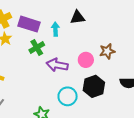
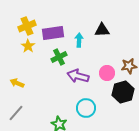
purple rectangle: (29, 24) -> (53, 33), turned -30
black hexagon: (94, 86) -> (123, 92), moved

